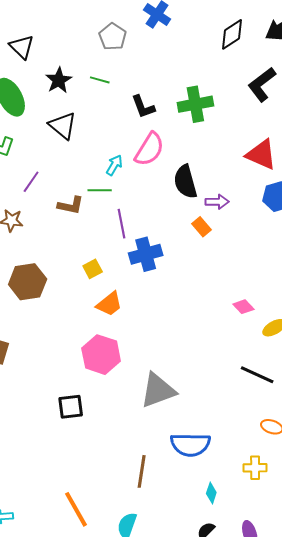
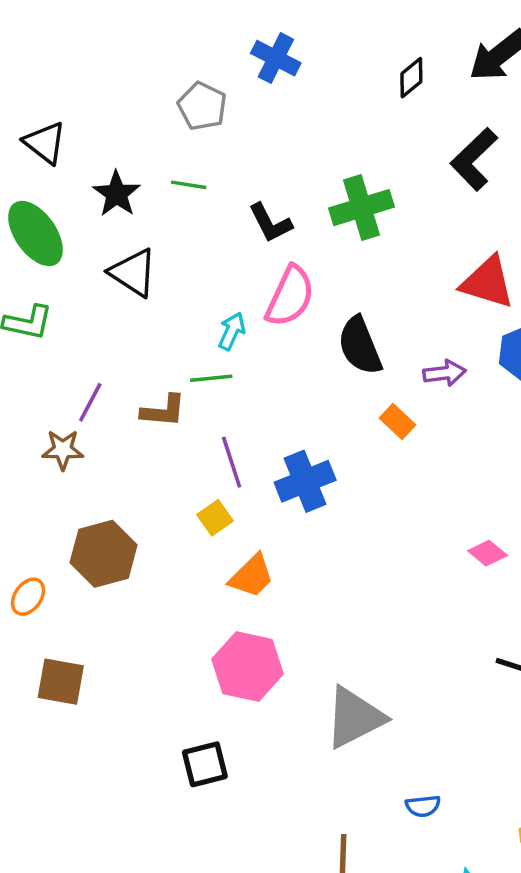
black diamond: (232, 34) -> (411, 78), size x0.7
purple line: (31, 182) -> (90, 402), moved
purple arrow: (217, 202) -> (444, 373), moved
purple line: (122, 224) -> (232, 462), moved
blue semicircle: (190, 445) -> (423, 806), size x0.5

